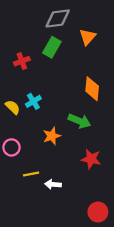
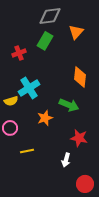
cyan cross: (33, 101) -> (29, 88), size x1.5
yellow semicircle: (13, 107) -> (11, 101), moved, turned 120
white arrow: (53, 184) -> (66, 160), moved, turned -80

